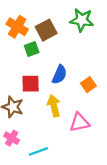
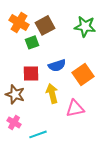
green star: (82, 20) -> (85, 26), moved
blue semicircle: (59, 75) -> (57, 65), turned 48
orange square: (88, 85) -> (83, 74), size x1.5

